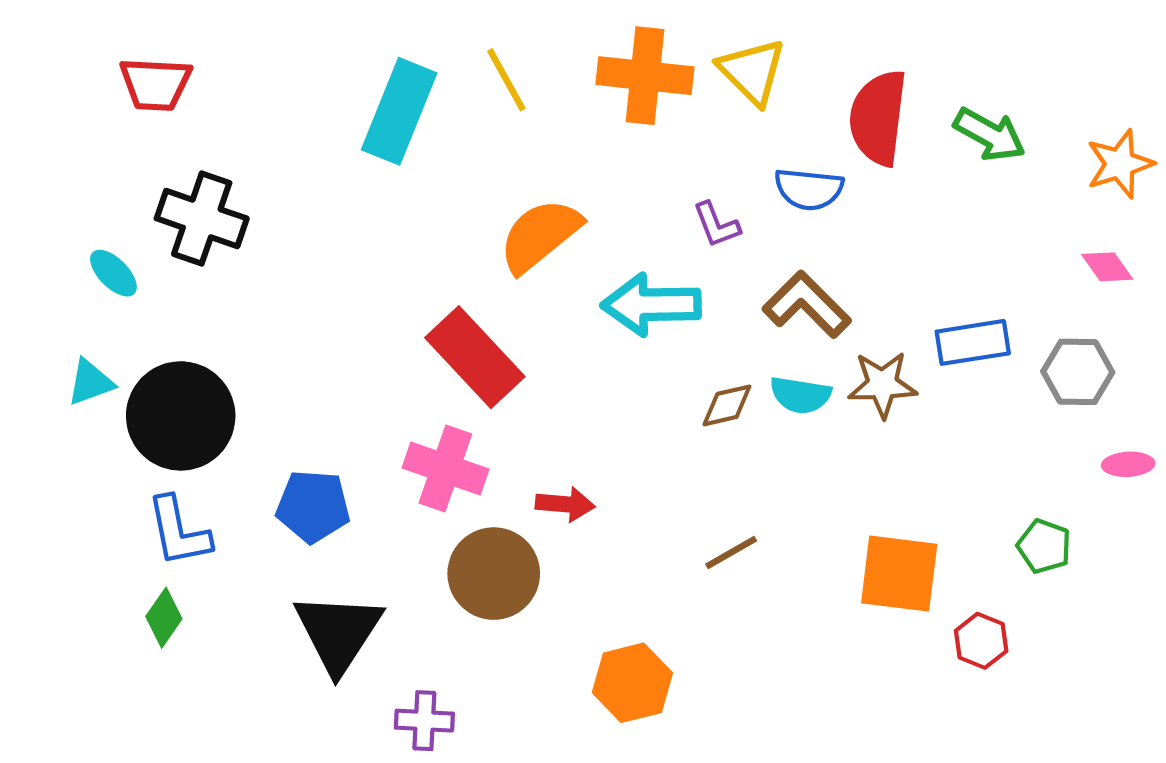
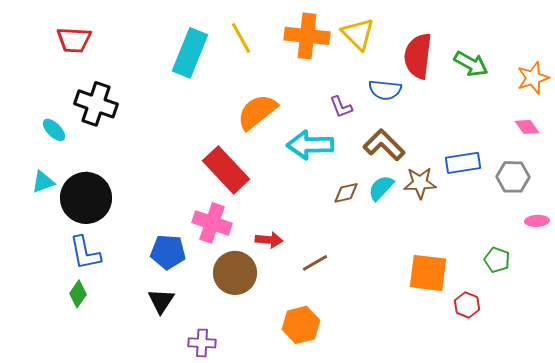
cyan semicircle: (800, 395) -> (381, 188), turned 124
blue pentagon: (313, 506) -> (168, 252), moved
brown line: (731, 553) -> (315, 263), moved
black triangle: (338, 632) -> (161, 301), size x0.6

